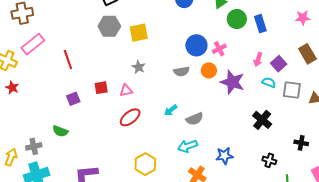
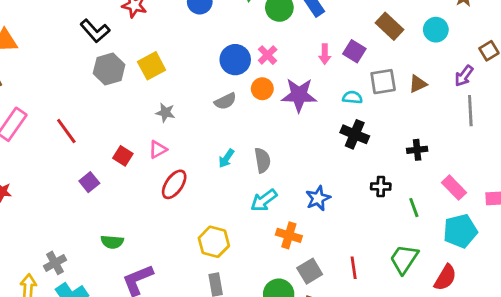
cyan semicircle: (269, 82) -> (352, 97), moved
red square: (101, 88) -> (123, 156), turned -32
gray semicircle: (195, 119) -> (262, 160), turned -60
green semicircle: (60, 131) -> (112, 242), moved

